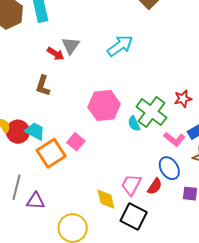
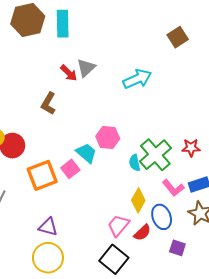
pink hexagon: (104, 106) -> (108, 137), size x0.7
cyan trapezoid: (35, 131) -> (86, 153), moved
yellow diamond: (106, 199) -> (138, 200), moved, turned 30
purple triangle: (36, 201) -> (48, 227), moved

